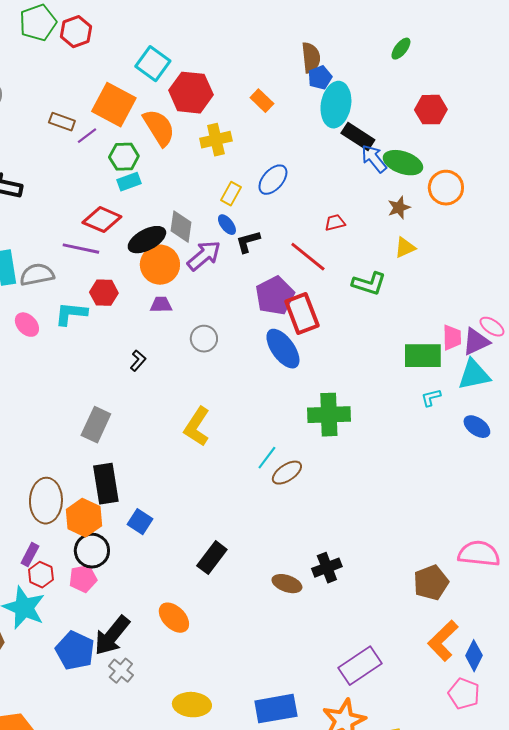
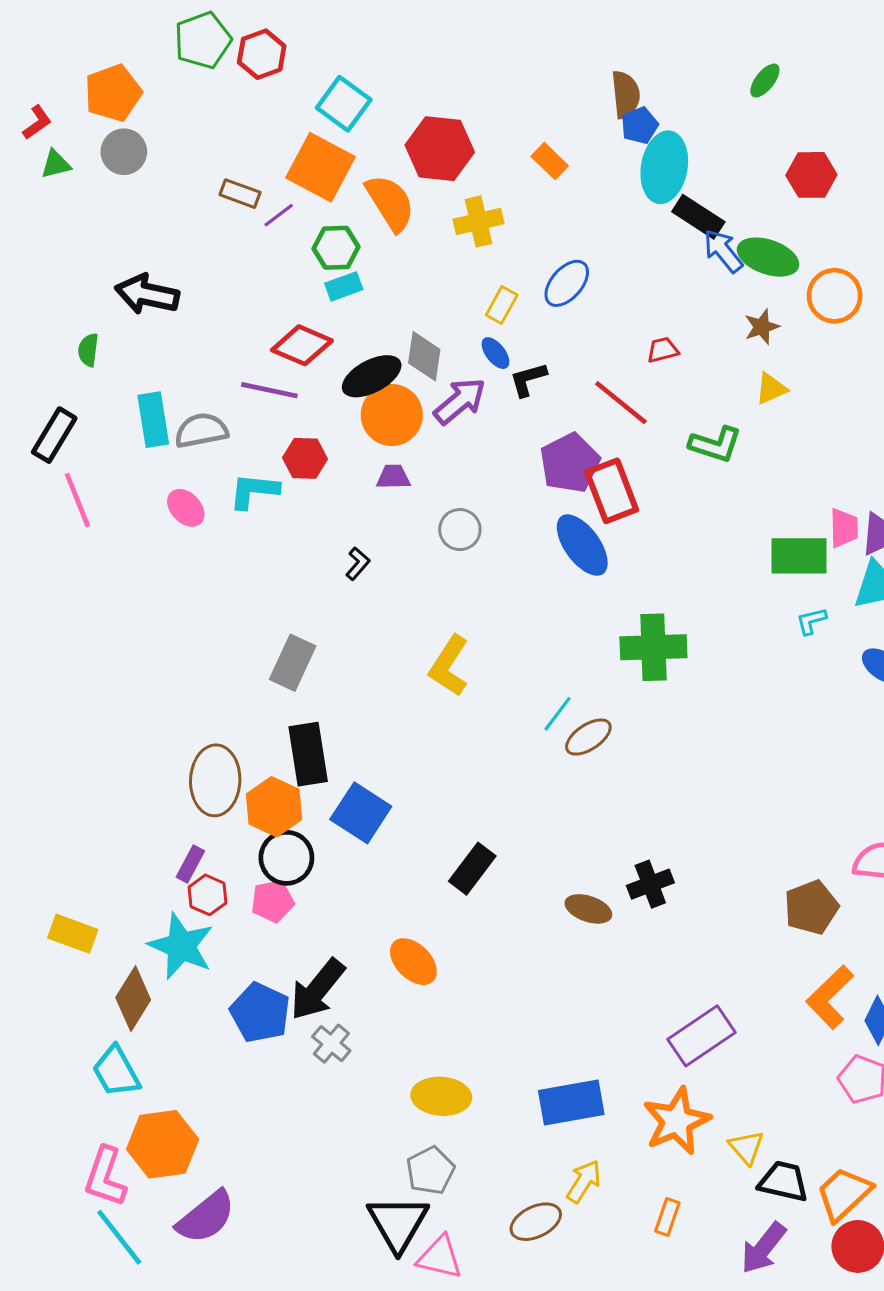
cyan square: (153, 64) -> (344, 104), moved
blue square: (140, 522) -> (361, 813), size x1.5

